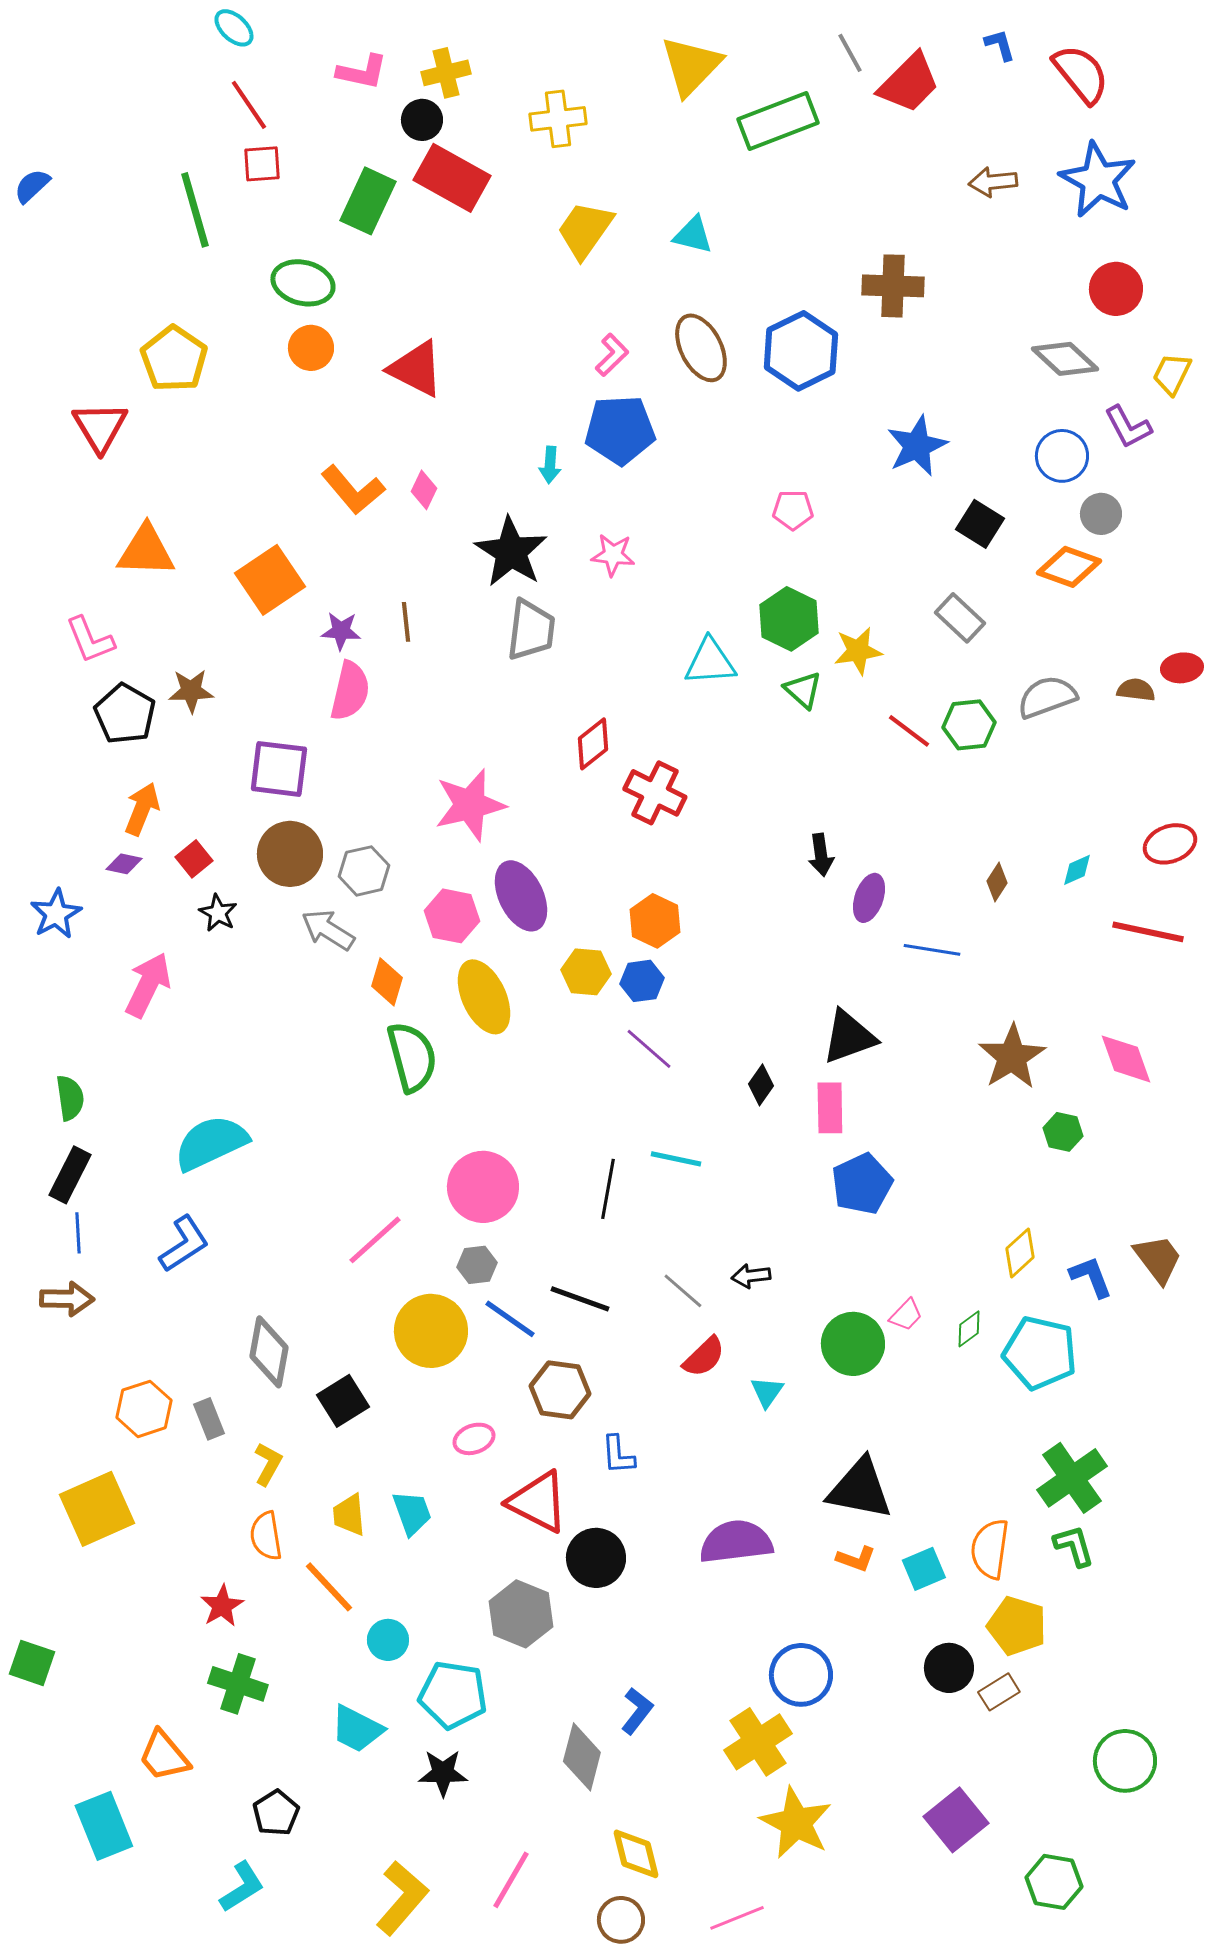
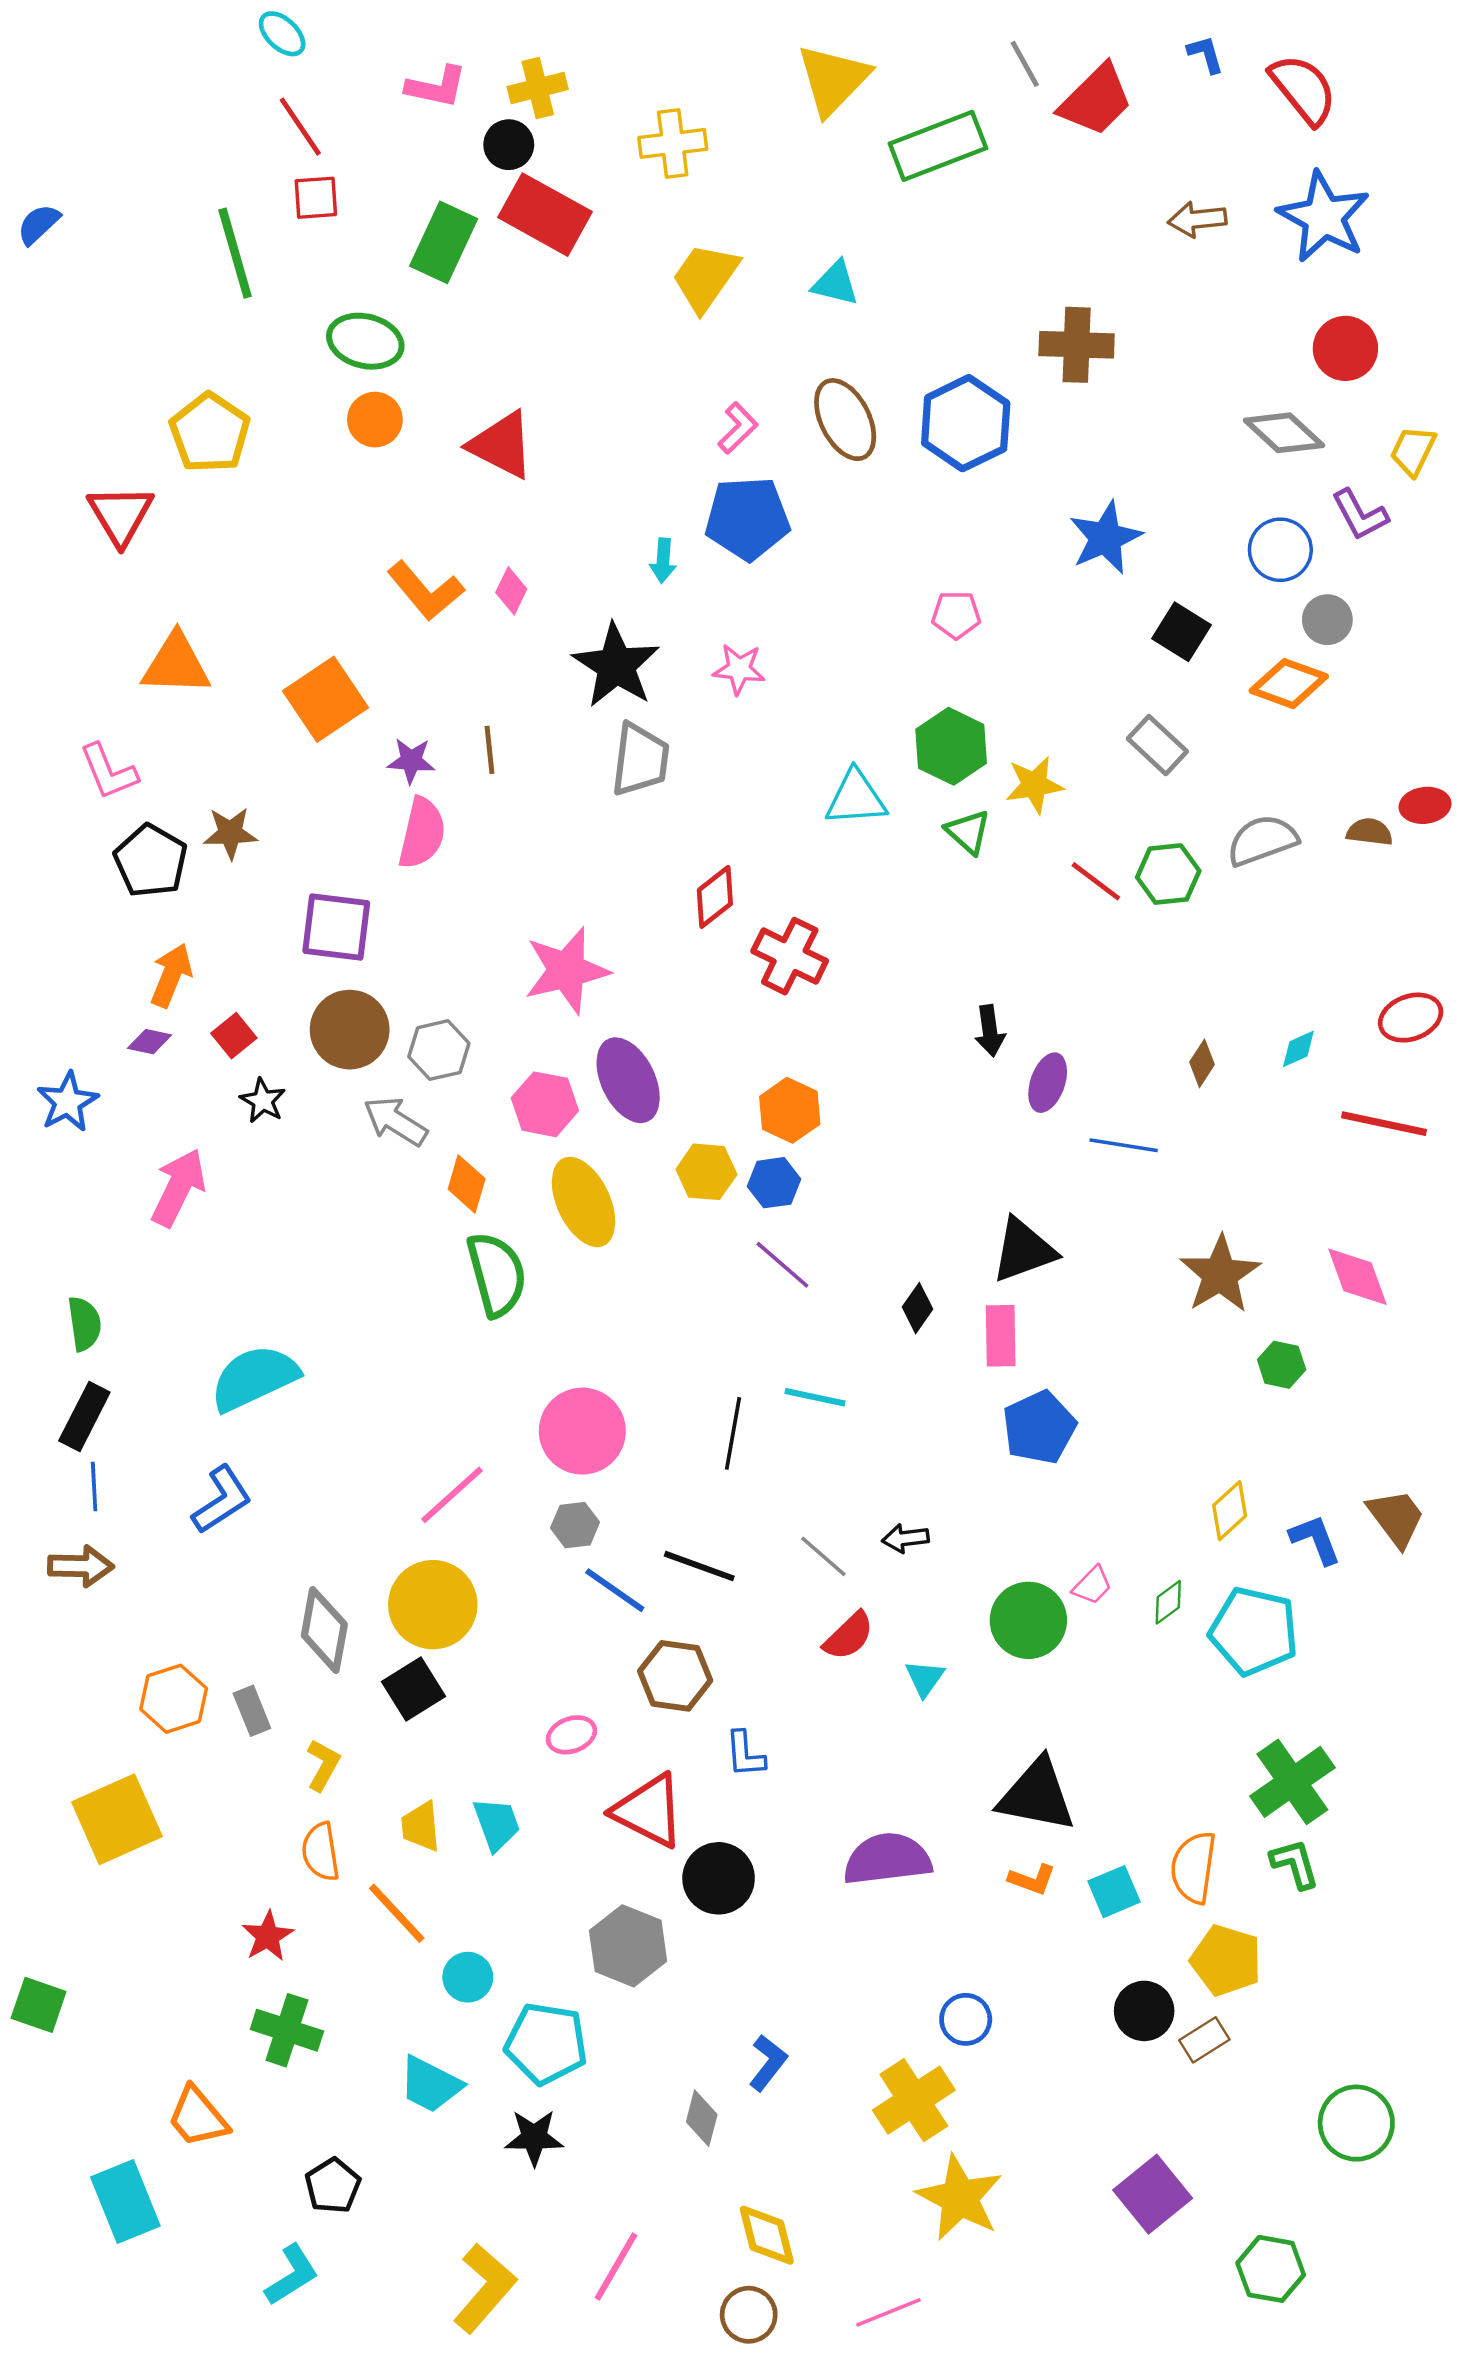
yellow circle: (431, 1331) -> (433, 1605), moved
blue circle: (801, 1675) -> (966, 2019), size x0.7
gray diamond: (582, 1757) -> (702, 2118), size x0.7

